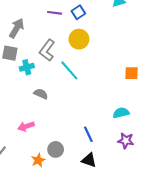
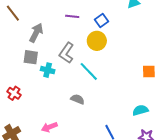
blue square: (78, 12) -> (102, 20), moved
cyan cross: (27, 67) -> (48, 70), turned 32
gray semicircle: (41, 94) -> (78, 99), moved

